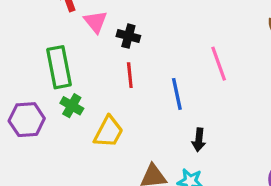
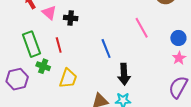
pink line: (219, 64) -> (142, 28), moved
red line: (130, 75) -> (59, 45), moved
black arrow: (199, 140) -> (124, 74), size x1.5

